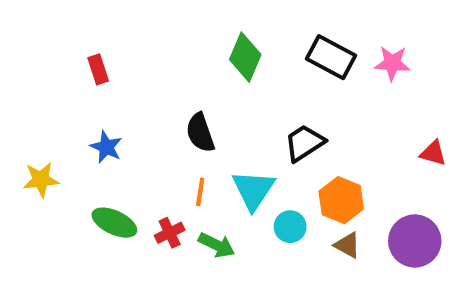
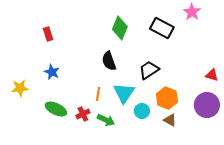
pink star: (392, 63) -> (192, 12), moved, turned 30
black semicircle: (200, 133) -> (109, 61), moved
purple circle: (415, 241) -> (207, 105), moved

